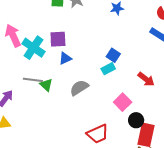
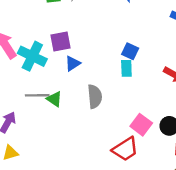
cyan rectangle: (108, 69) -> (126, 68), turned -56
gray semicircle: (79, 88) -> (95, 97), turned 126
pink square: (123, 102) -> (141, 125), moved

